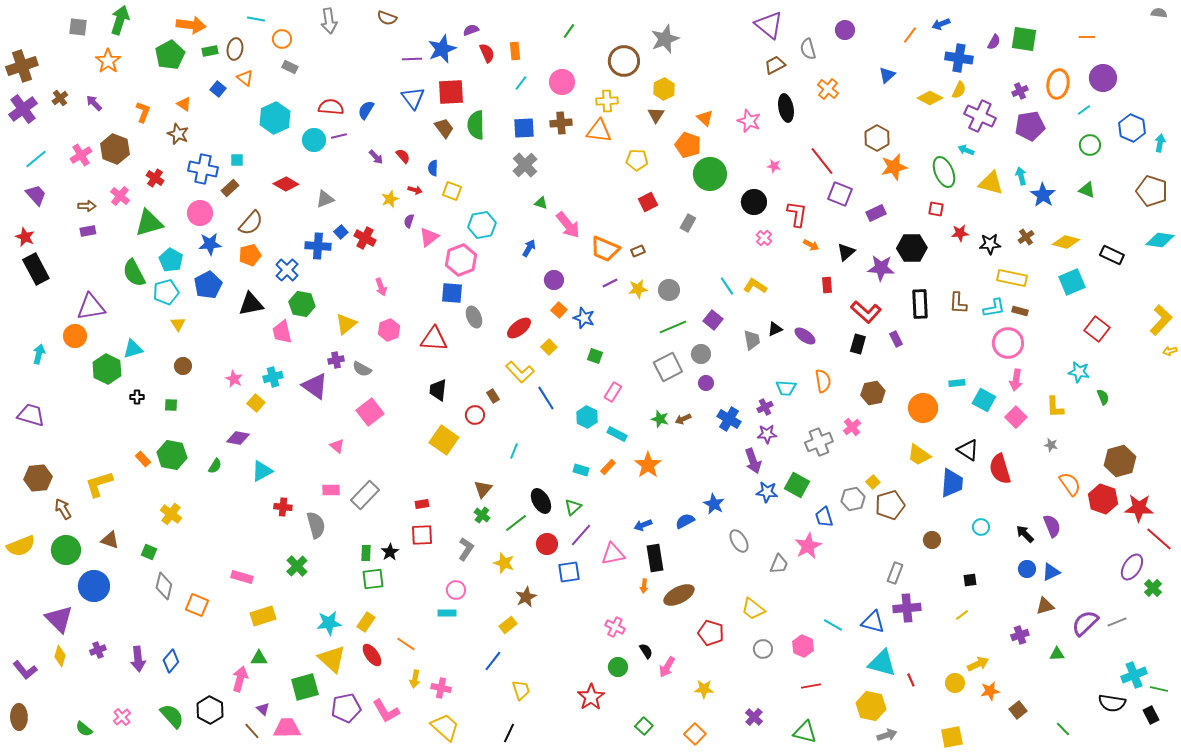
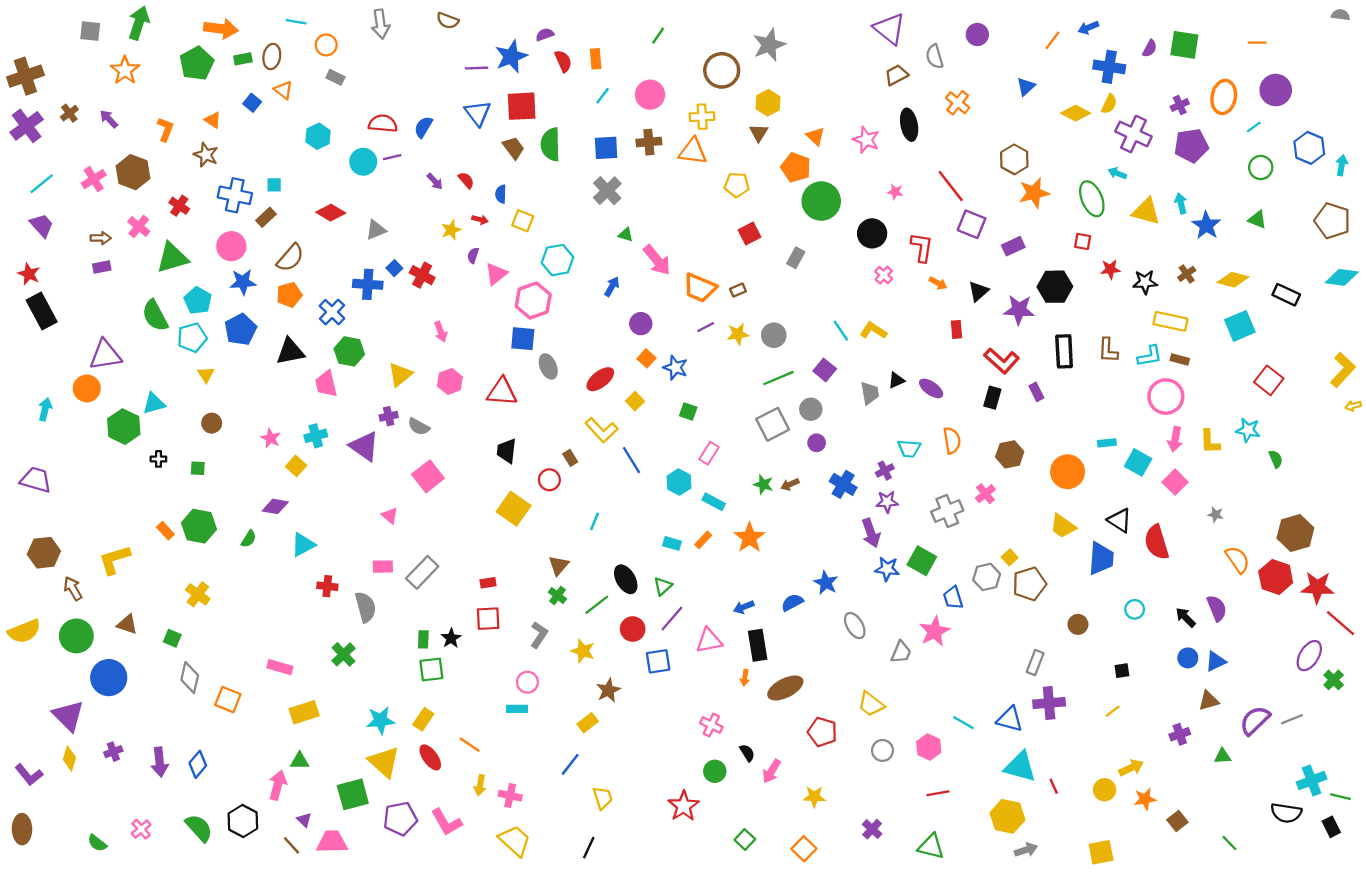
cyan hexagon: (275, 118) -> (318, 136), size x0.7
yellow L-shape: (1055, 407) -> (1210, 442), moved

